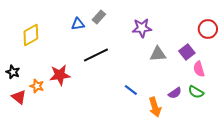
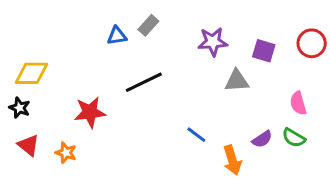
yellow diamond: (31, 35) -> (31, 73), moved, turned 30
purple square: (187, 52) -> (264, 51), moved, turned -35
orange star: (37, 86) -> (66, 153), moved

